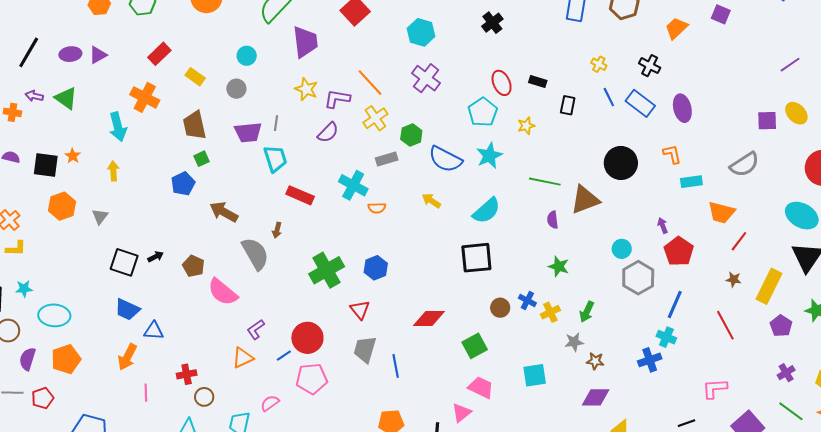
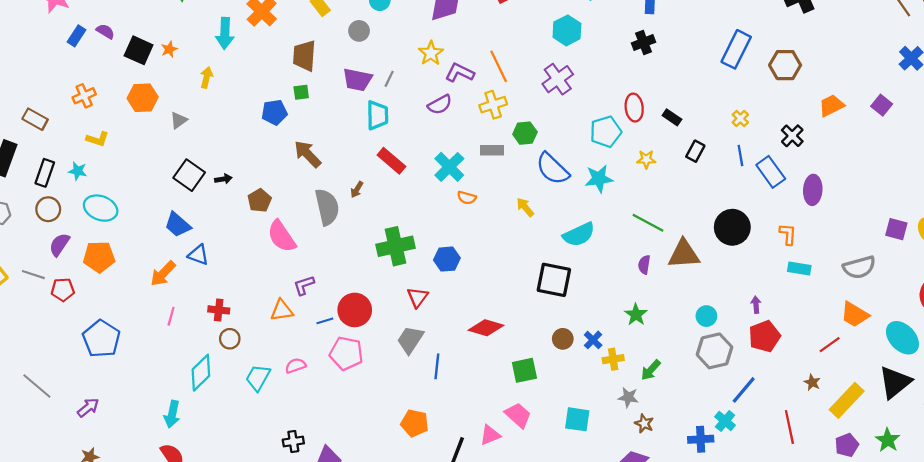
orange trapezoid: (721, 213) -> (855, 315), moved
yellow L-shape: (16, 248) -> (97, 139), moved

